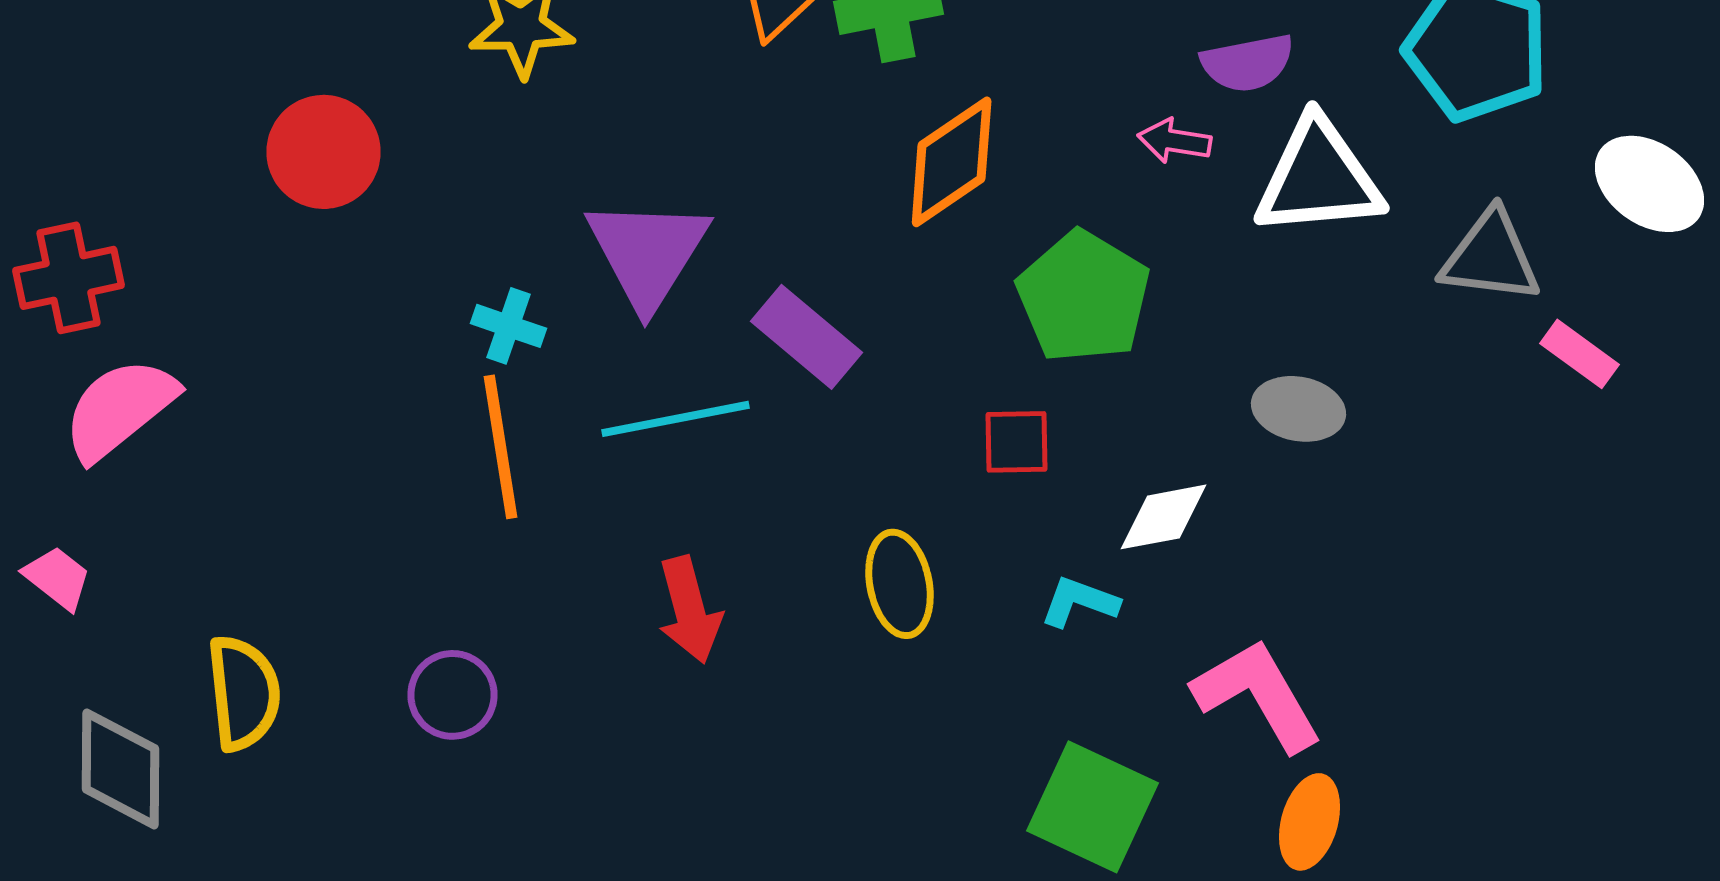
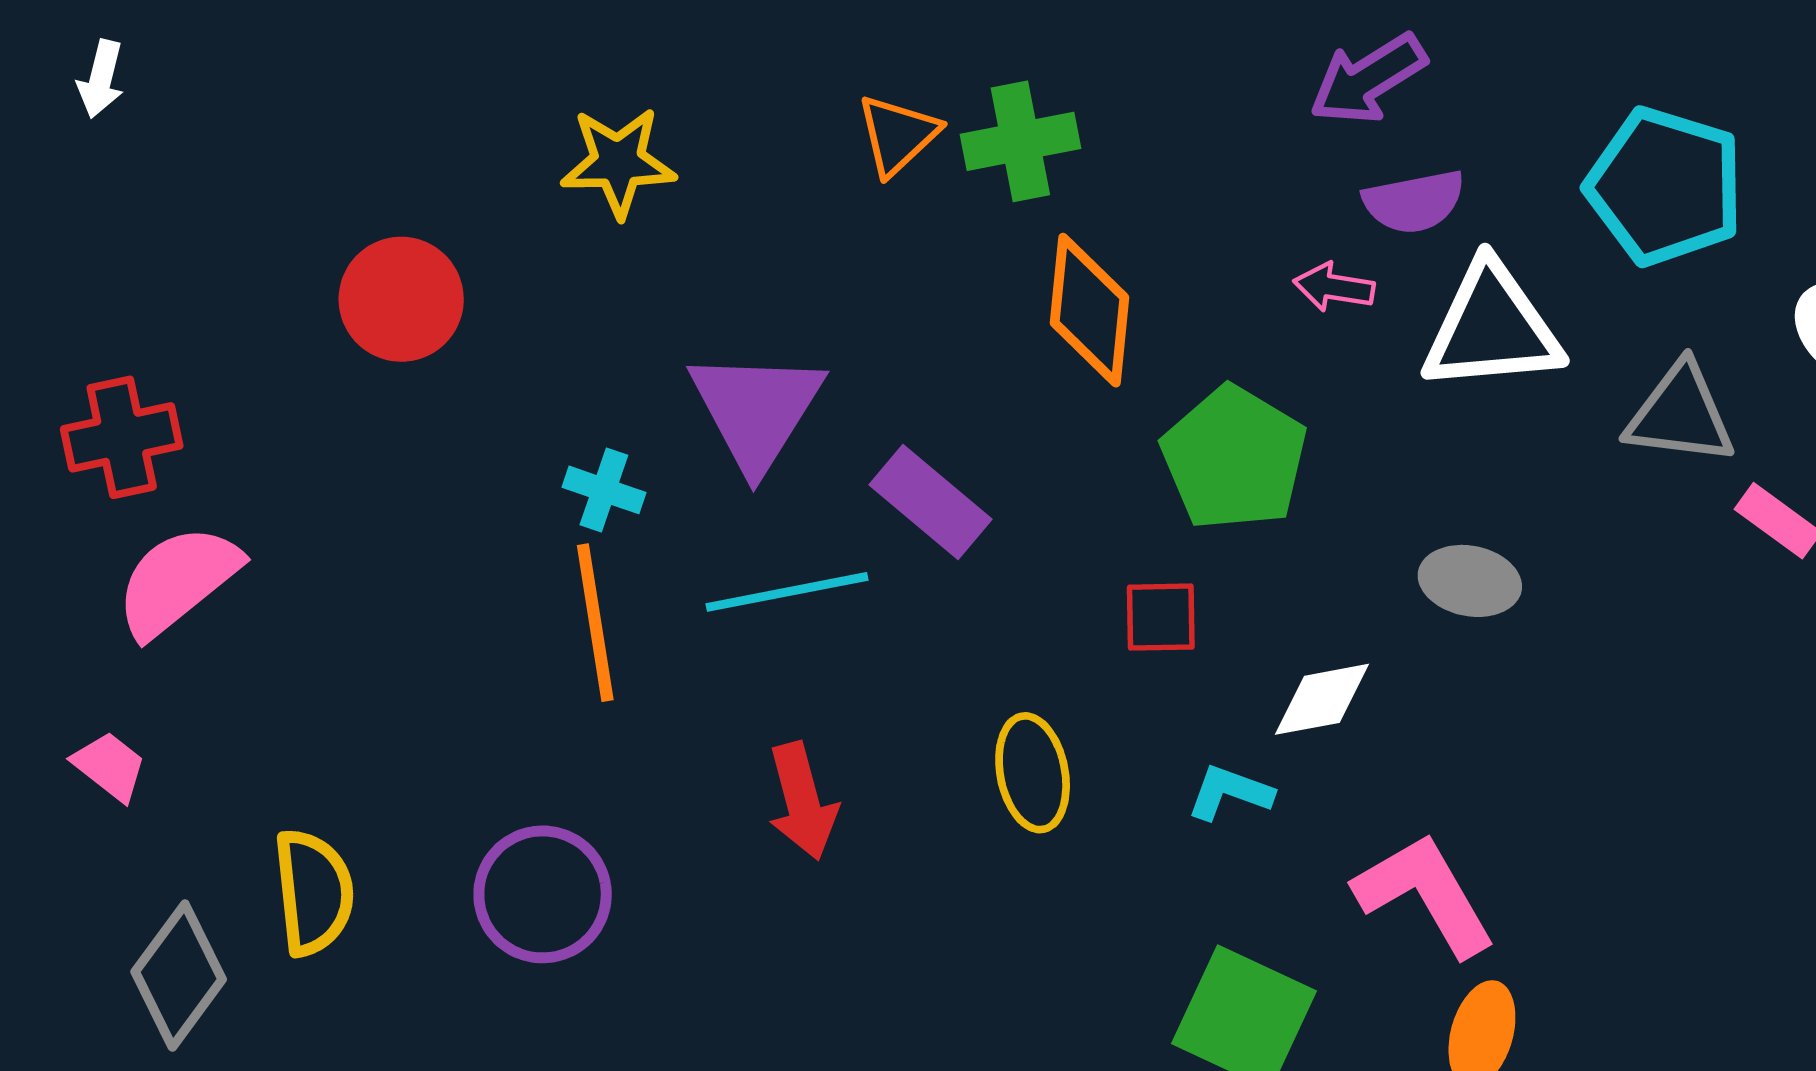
orange diamond: (952, 162) -> (1090, 310), turned -50
purple circle: (452, 695) -> (543, 894), size x1.4
gray diamond: (120, 769) -> (179, 976), turned 36

